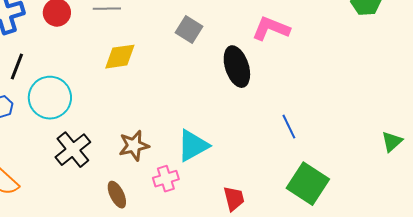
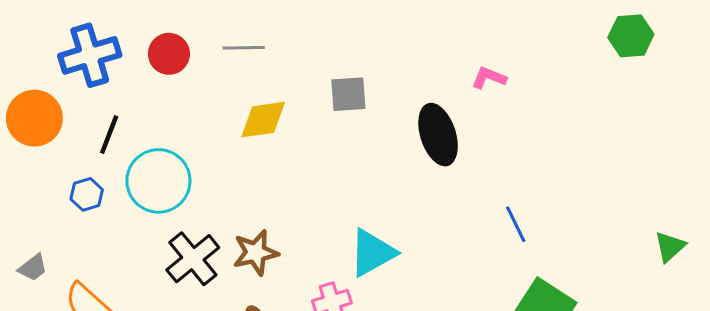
pink L-shape: (271, 29) -> (489, 78), size x0.6
gray square: (189, 30) -> (348, 94), moved, turned -36
brown star: (134, 146) -> (256, 253), moved

